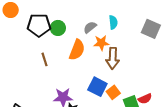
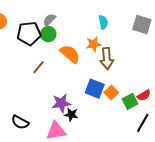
gray semicircle: (90, 27) -> (49, 20), moved
orange semicircle: (77, 50) -> (70, 54), turned -65
brown line: (45, 59) -> (38, 67), turned 64

